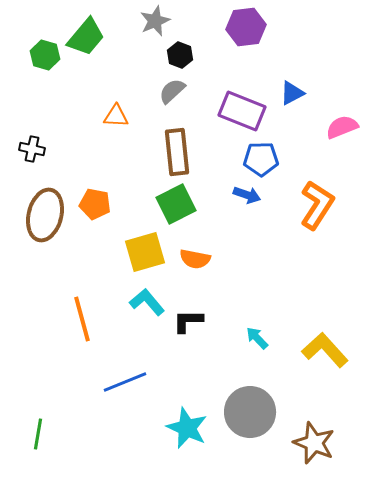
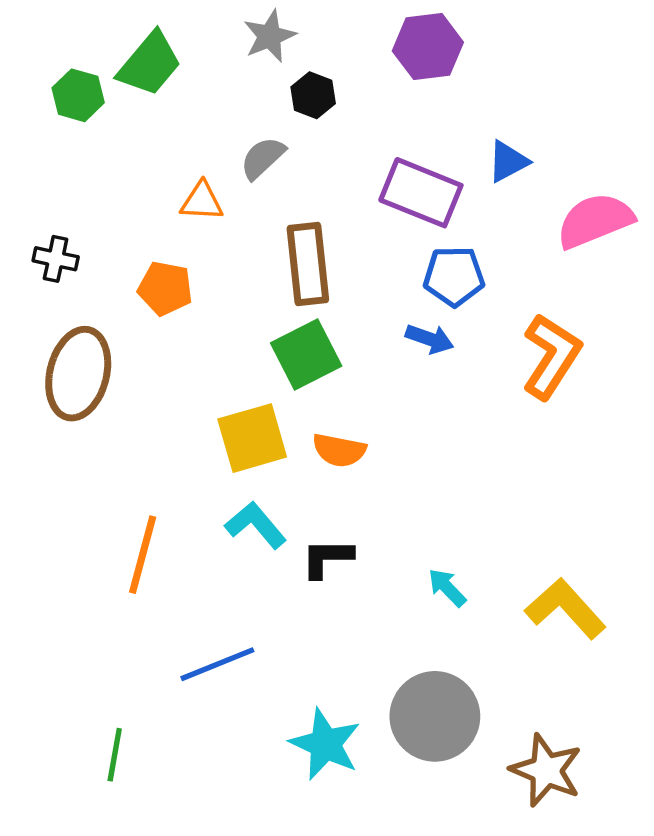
gray semicircle: (172, 91) -> (263, 158), moved
pink semicircle: (342, 127) -> (595, 221), size x1.4
orange pentagon: (95, 204) -> (165, 288), moved
orange line: (82, 319) -> (143, 555), turned 30
green line: (38, 434) -> (115, 755), moved

